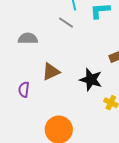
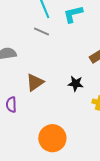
black star: (91, 80) -> (76, 84), size x0.7

